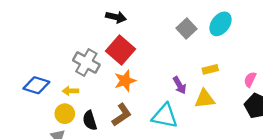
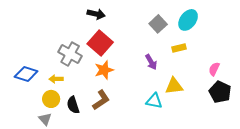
yellow rectangle: (210, 69) -> (179, 48), moved
purple arrow: (180, 85) -> (151, 62), moved
cyan triangle: (165, 116) -> (154, 101), moved, size x0.7

